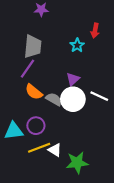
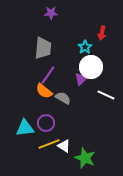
purple line: (27, 69) -> (48, 75), moved
white circle: (73, 99) -> (91, 67), moved
green star: (77, 163) -> (85, 158), turned 30

